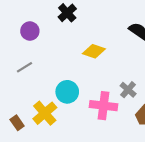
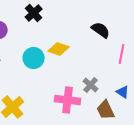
cyan circle: (67, 92) -> (34, 58), moved

